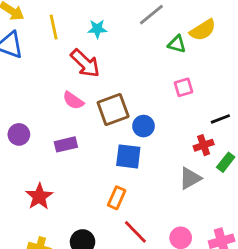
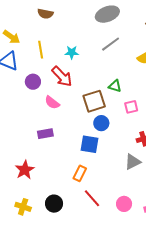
green triangle: (177, 44) -> (115, 86), moved
pink square: (183, 87) -> (131, 107), moved
brown square: (113, 109) -> (94, 101), moved
purple circle: (19, 134) -> (33, 82), moved

